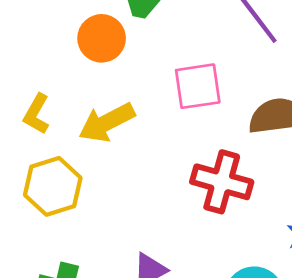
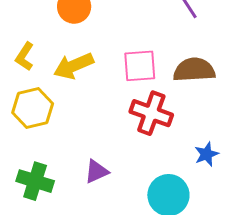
pink square: (198, 86) -> (140, 66), moved

